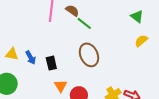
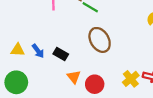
black rectangle: (51, 63) -> (61, 54), turned -40

